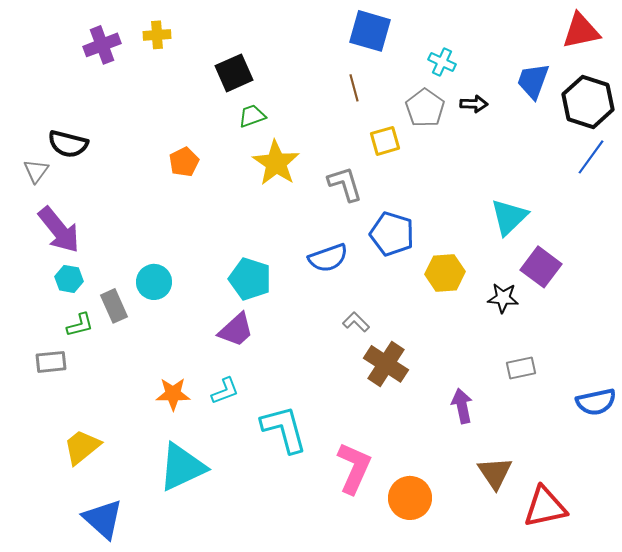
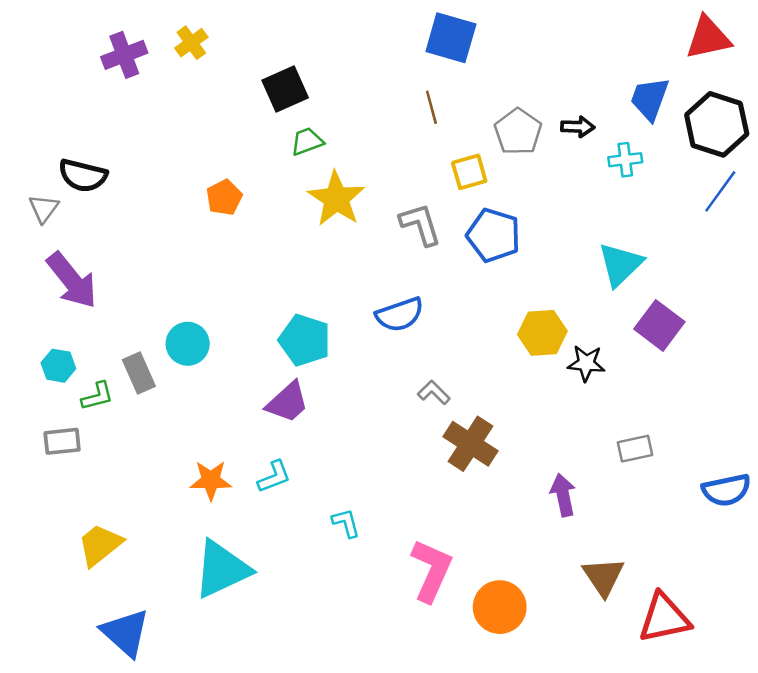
yellow cross: (157, 35) -> (191, 43), turned -32
cyan cross: (442, 62) -> (625, 160), moved, turned -32
blue pentagon: (392, 234) -> (494, 235), moved
cyan hexagon: (69, 279) -> (58, 366), moved
black star: (503, 298) -> (586, 363), moved
cyan L-shape: (284, 429) -> (346, 523), size x0.5

